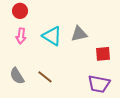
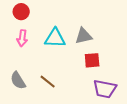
cyan triangle: (52, 36) -> (55, 38), turned -30
red square: (103, 54) -> (92, 60), moved

